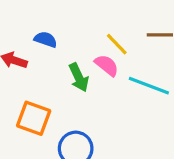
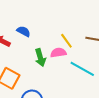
pink semicircle: (107, 65) -> (58, 53), turned -56

